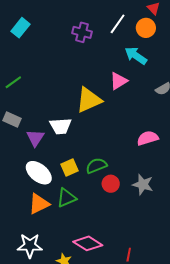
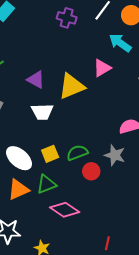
purple triangle: (35, 138) -> (36, 80), moved, turned -36
gray star: (143, 184) -> (115, 155), moved
pink diamond: (88, 243) -> (65, 210), moved

